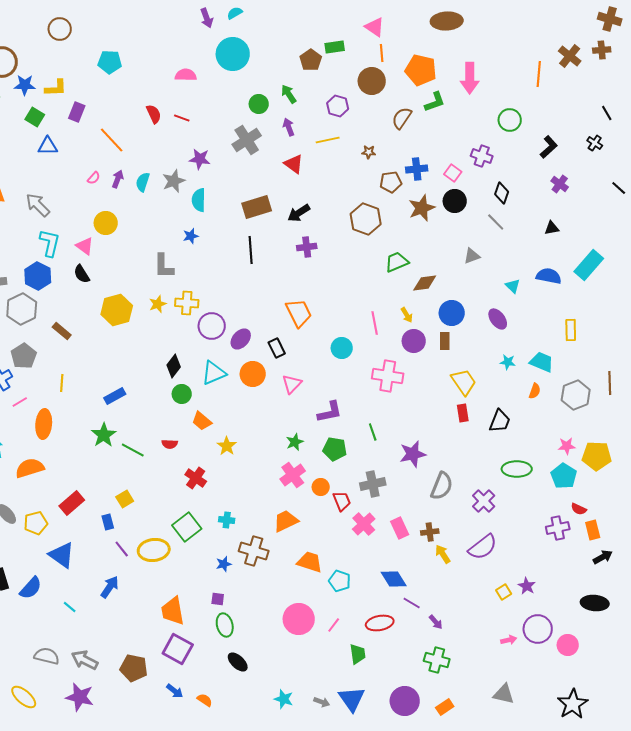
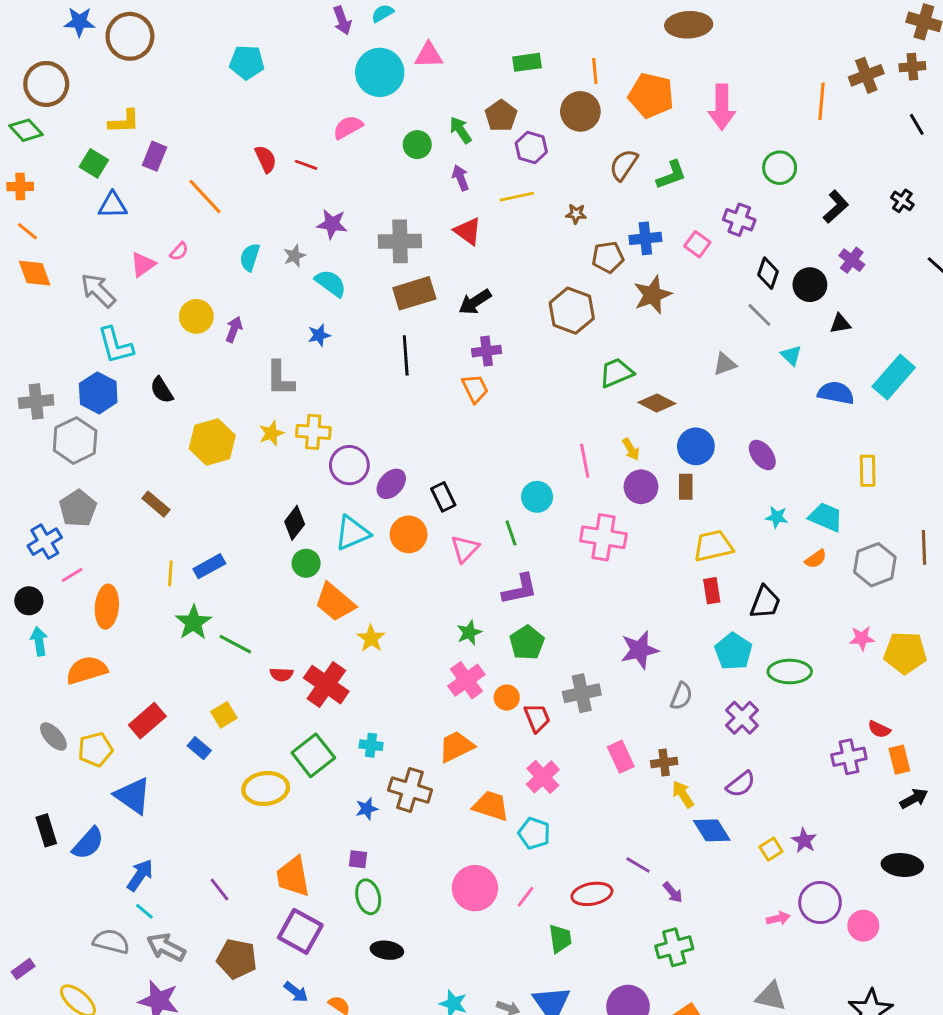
pink triangle: (375, 27) -> (429, 55), moved, turned -35
brown circle: (60, 29) -> (130, 36), size x1.4
brown cross: (570, 56) -> (866, 75), turned 30
brown pentagon: (311, 60) -> (501, 116), moved
cyan pentagon: (110, 62) -> (247, 62), moved
pink semicircle: (186, 75) -> (348, 127), moved, turned -30
blue star: (25, 85) -> (79, 22), moved
green L-shape: (435, 102) -> (671, 175), moved
black line: (607, 113) -> (917, 124), moved
gray cross: (247, 140) -> (400, 241), moved, turned 32
purple arrow: (118, 179) -> (234, 329), moved
gray star: (174, 181) -> (295, 256), size x0.7
cyan semicircle: (199, 200) -> (331, 283), turned 125
black circle: (455, 201) -> (810, 285), moved
cyan L-shape: (50, 243) -> (115, 345), turned 152
pink triangle: (85, 246) -> (143, 264), moved, turned 48
brown diamond: (425, 283) -> (657, 403), turned 35
cyan triangle: (513, 286) -> (791, 355), moved
orange trapezoid: (299, 313) -> (475, 389), moved, size x0.7
brown rectangle: (62, 331) -> (156, 504), moved
yellow trapezoid: (464, 382) -> (713, 546), turned -68
yellow line: (62, 383) -> (170, 573), moved
orange semicircle: (535, 391) -> (816, 559), turned 35
orange trapezoid: (202, 421) -> (335, 602), size x1.4
green line: (373, 432) -> (511, 533), moved
red semicircle: (170, 444) -> (282, 674), moved
green pentagon: (335, 449) -> (527, 643), turned 30
cyan pentagon: (564, 476) -> (733, 651), moved
red cross: (196, 478) -> (326, 685), size x1.4
gray semicircle: (442, 486) -> (681, 696), size x0.7
blue rectangle: (108, 522) -> (199, 748), turned -35
pink cross: (364, 524) -> (543, 777), moved
purple semicircle: (483, 547) -> (741, 784), size x0.7
purple line: (122, 549) -> (219, 890), moved
blue diamond: (394, 579) -> (712, 830), moved
blue arrow: (110, 587) -> (140, 875), moved
cyan line: (70, 607) -> (144, 911), moved
green cross: (437, 660) -> (674, 947), turned -30
black ellipse: (238, 662) -> (387, 950), turned -35

